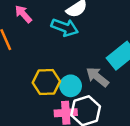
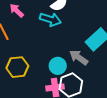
yellow hexagon: (46, 82) -> (17, 67), moved

